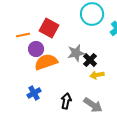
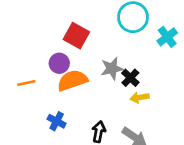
orange line: (23, 35) -> (26, 83), moved
blue cross: (34, 93) -> (57, 121), turned -32

